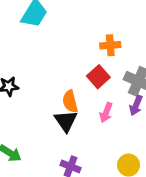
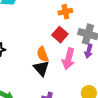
pink arrow: (106, 113) -> (68, 59), size x1.5

